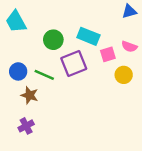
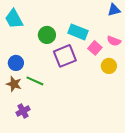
pink square: (108, 54) -> (95, 48), turned -32
green line: (44, 75) -> (35, 81), moved
brown star: (29, 95) -> (14, 84), moved

